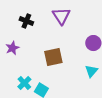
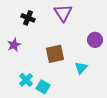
cyan triangle: (91, 71) -> (81, 68), moved

